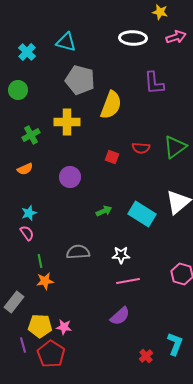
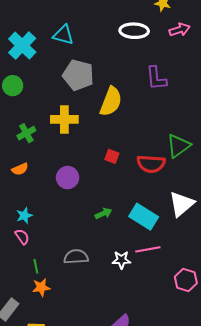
cyan cross: (27, 52) -> (22, 45), size x1.5
red semicircle: (141, 148) -> (151, 164), moved, size x1.5
pink line: (128, 281) -> (148, 249), moved

